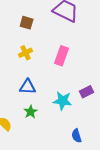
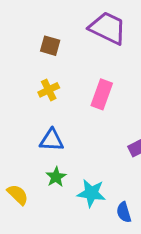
cyan star: (63, 101) -> (91, 193), moved

